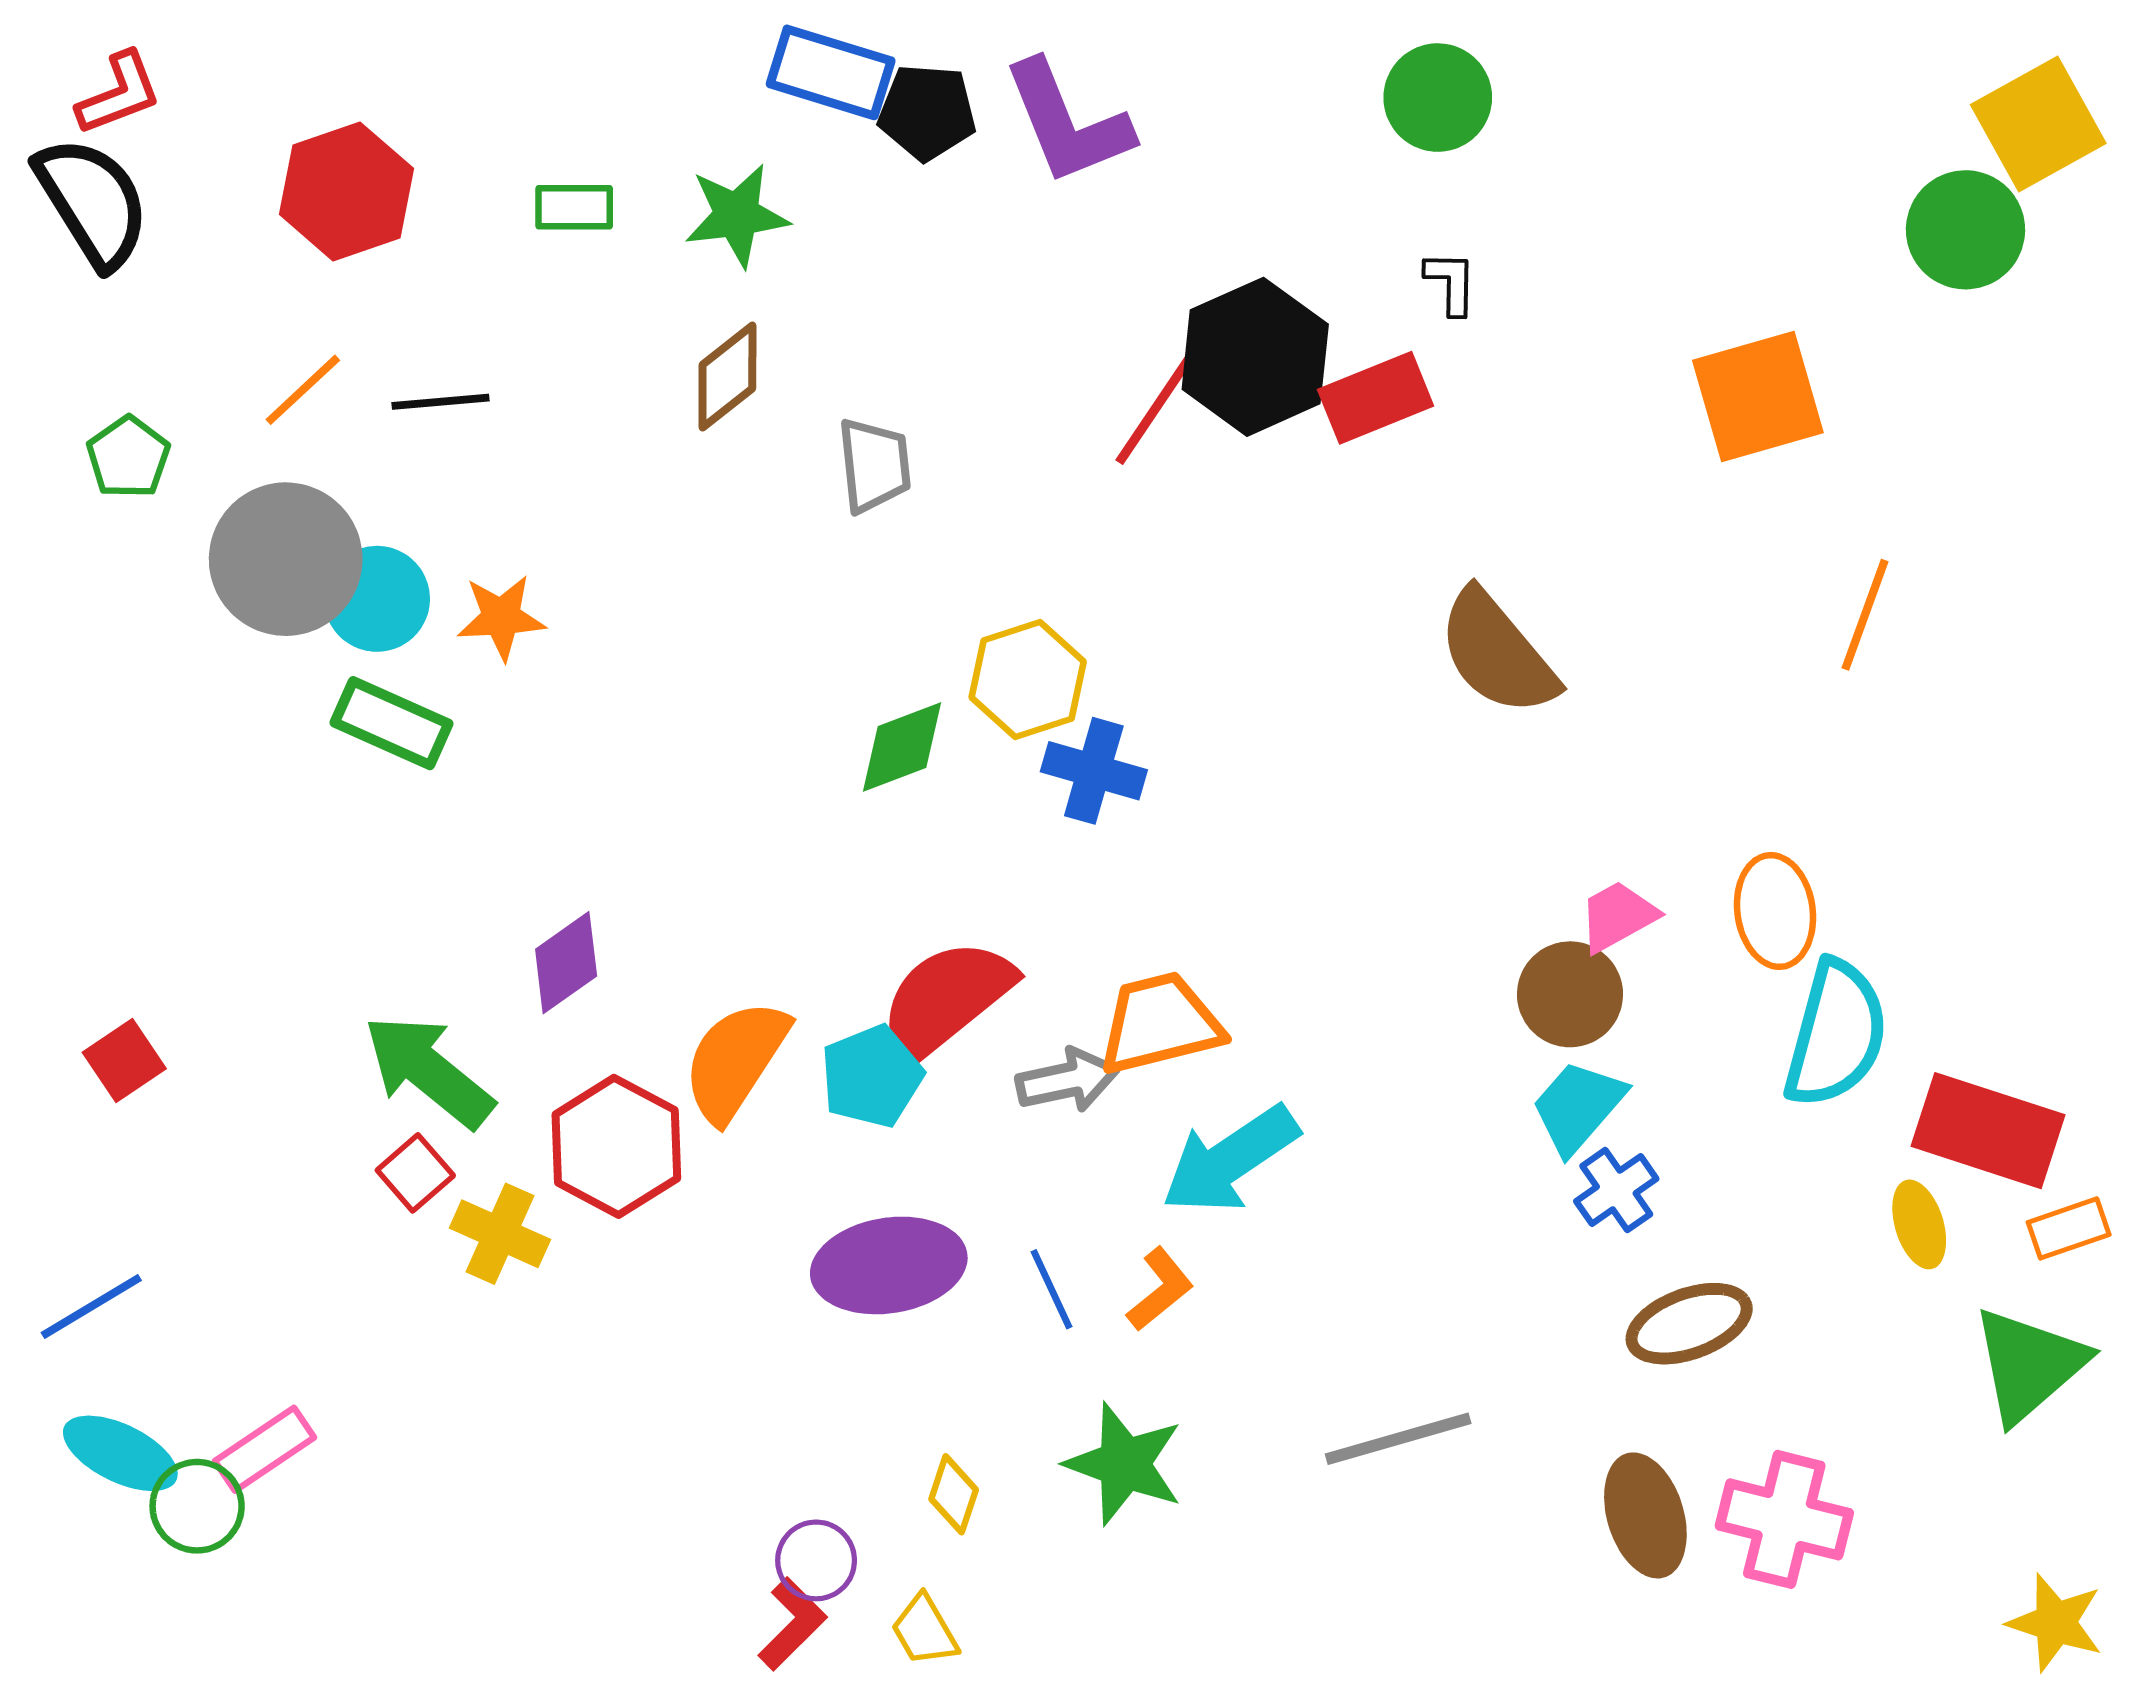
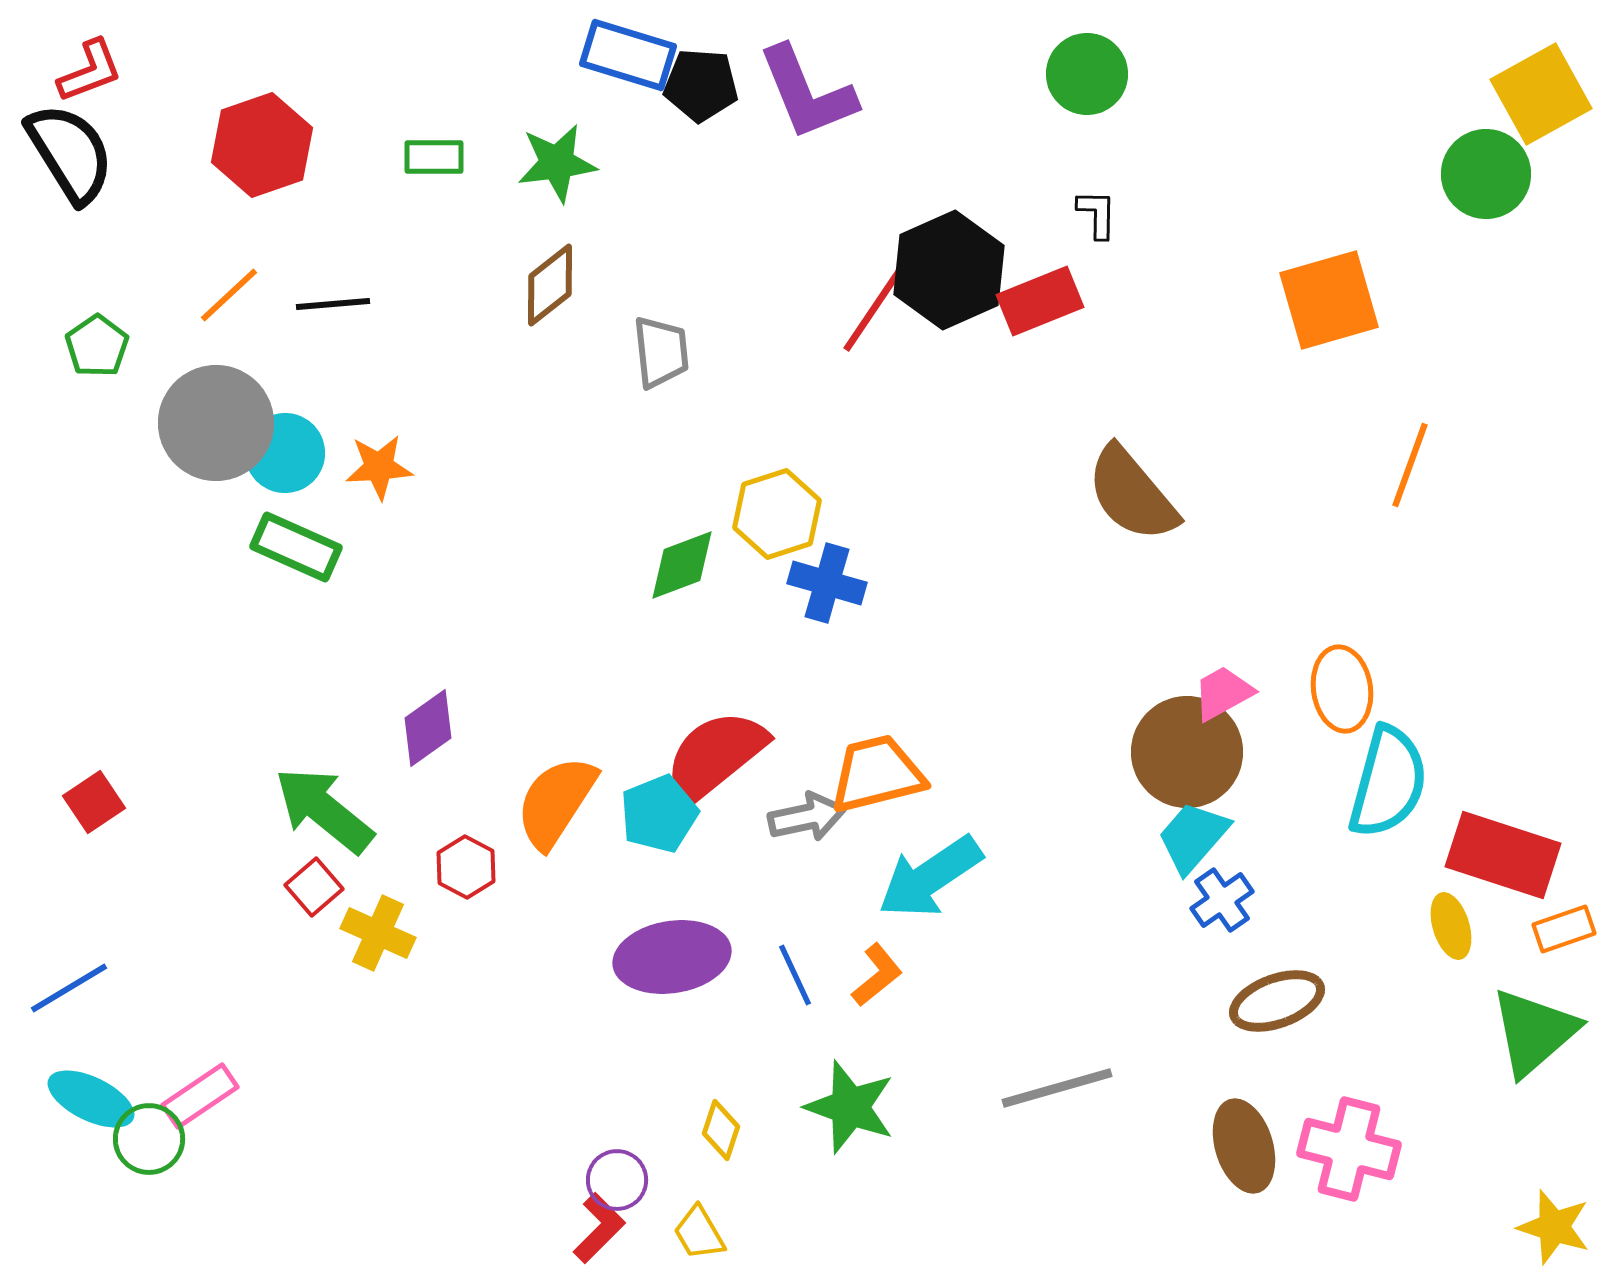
brown circle: (1570, 994) -> (1187, 752), size x1.4
red hexagon: (616, 1146) -> (466, 867), size x0.6

